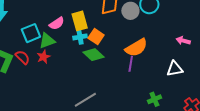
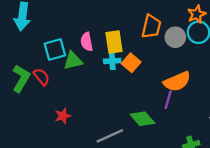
pink semicircle: (57, 23) -> (87, 42), turned 105
green diamond: (93, 55) -> (142, 119), moved
red star: (43, 57) -> (63, 116), moved

